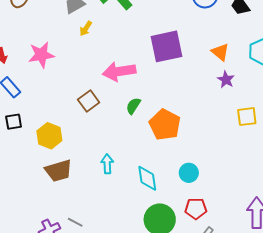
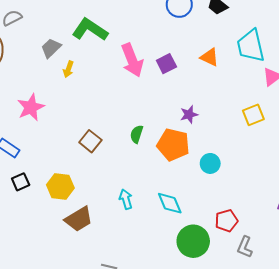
purple square: (167, 46) -> (166, 64), moved, size x0.6
pink arrow: (119, 71) -> (132, 60), moved, turned -88
purple star: (226, 80) -> (189, 114), moved, turned -30
cyan circle: (189, 173) -> (210, 163), moved

